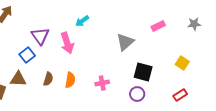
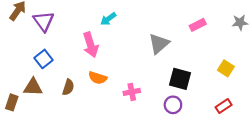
purple triangle: (40, 36) -> (44, 21), moved
orange semicircle: (70, 80) -> (98, 78), moved, turned 98

